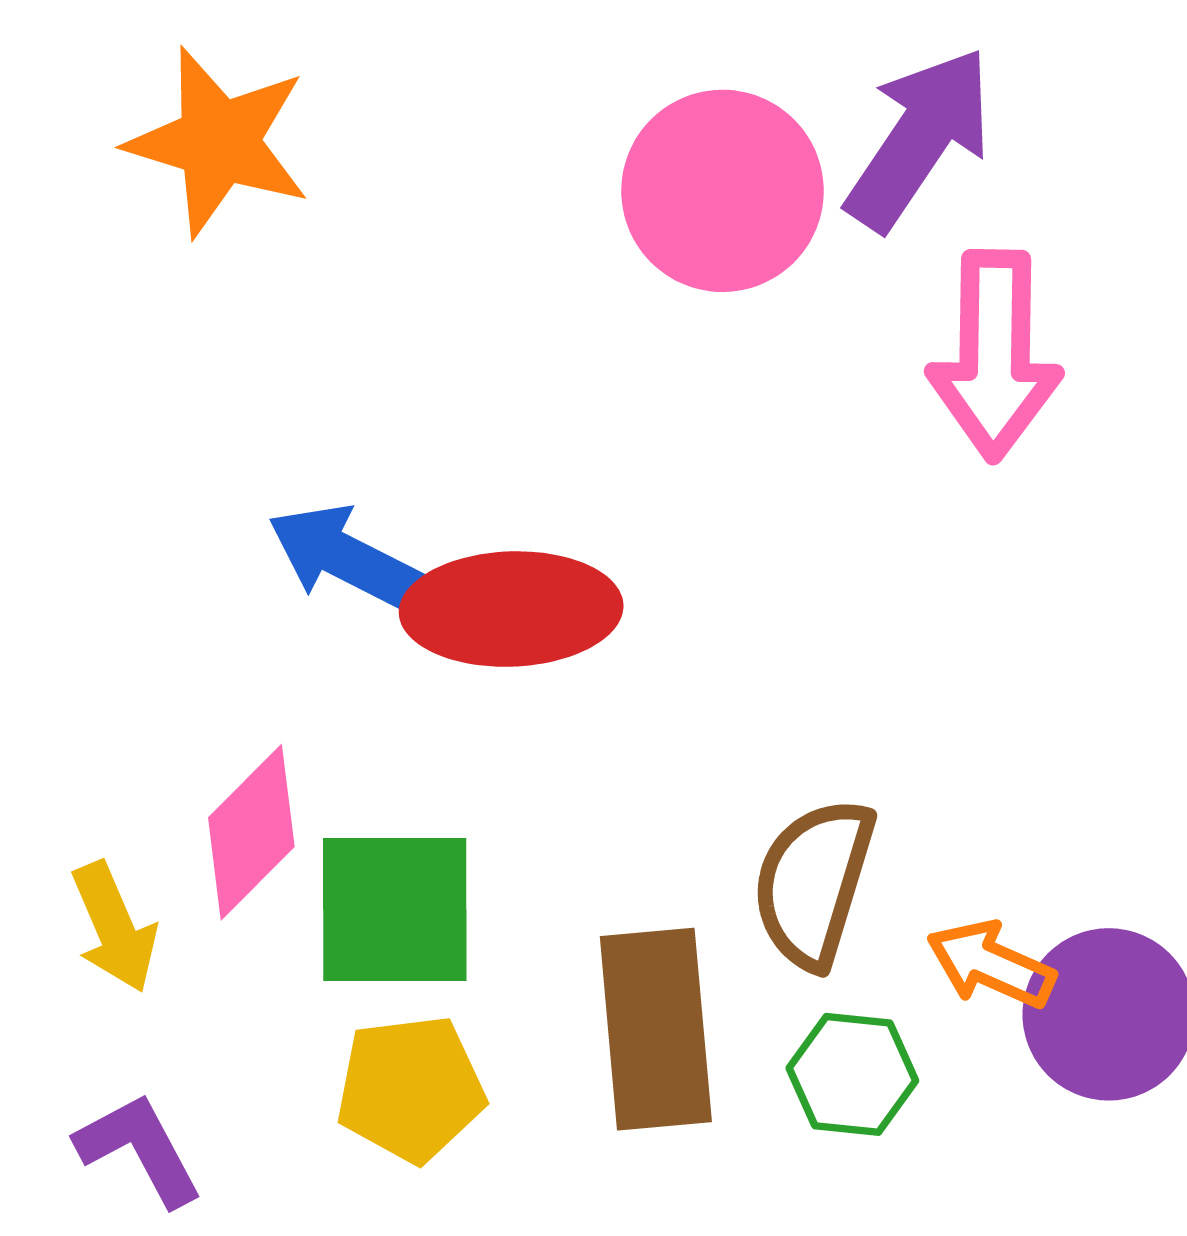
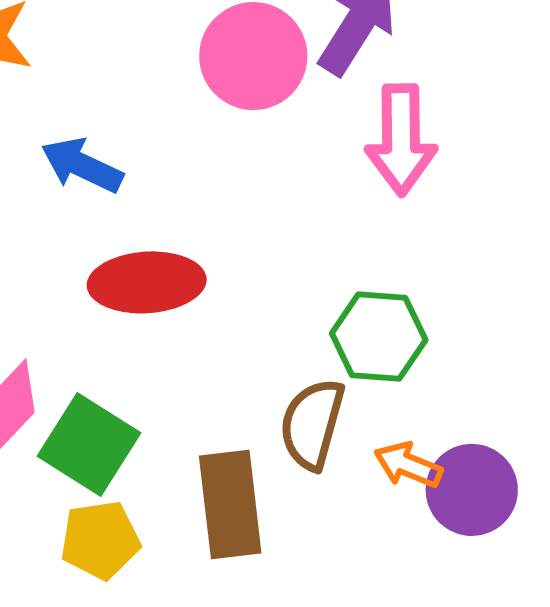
blue arrow: (344, 557) -> (82, 165), moved
green square: (395, 909) -> (89, 444), turned 34
green hexagon: (852, 1074) -> (379, 337), moved, size x1.4

